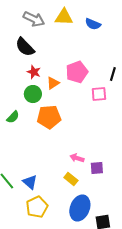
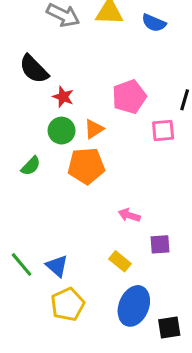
black semicircle: (25, 47) -> (34, 69), moved
orange triangle: (53, 83) -> (94, 129), moved
pink arrow: (77, 158) -> (129, 215), moved

